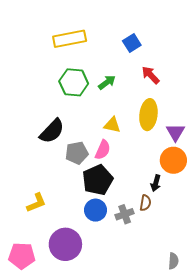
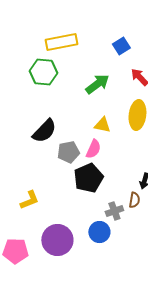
green hexagon: (74, 82) -> (43, 72), moved
green arrow: (107, 82) -> (97, 84), size x1.4
blue circle: (96, 210) -> (99, 232), moved

